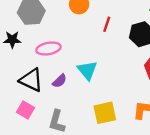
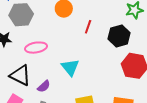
purple semicircle: (60, 81) -> (44, 86), moved

